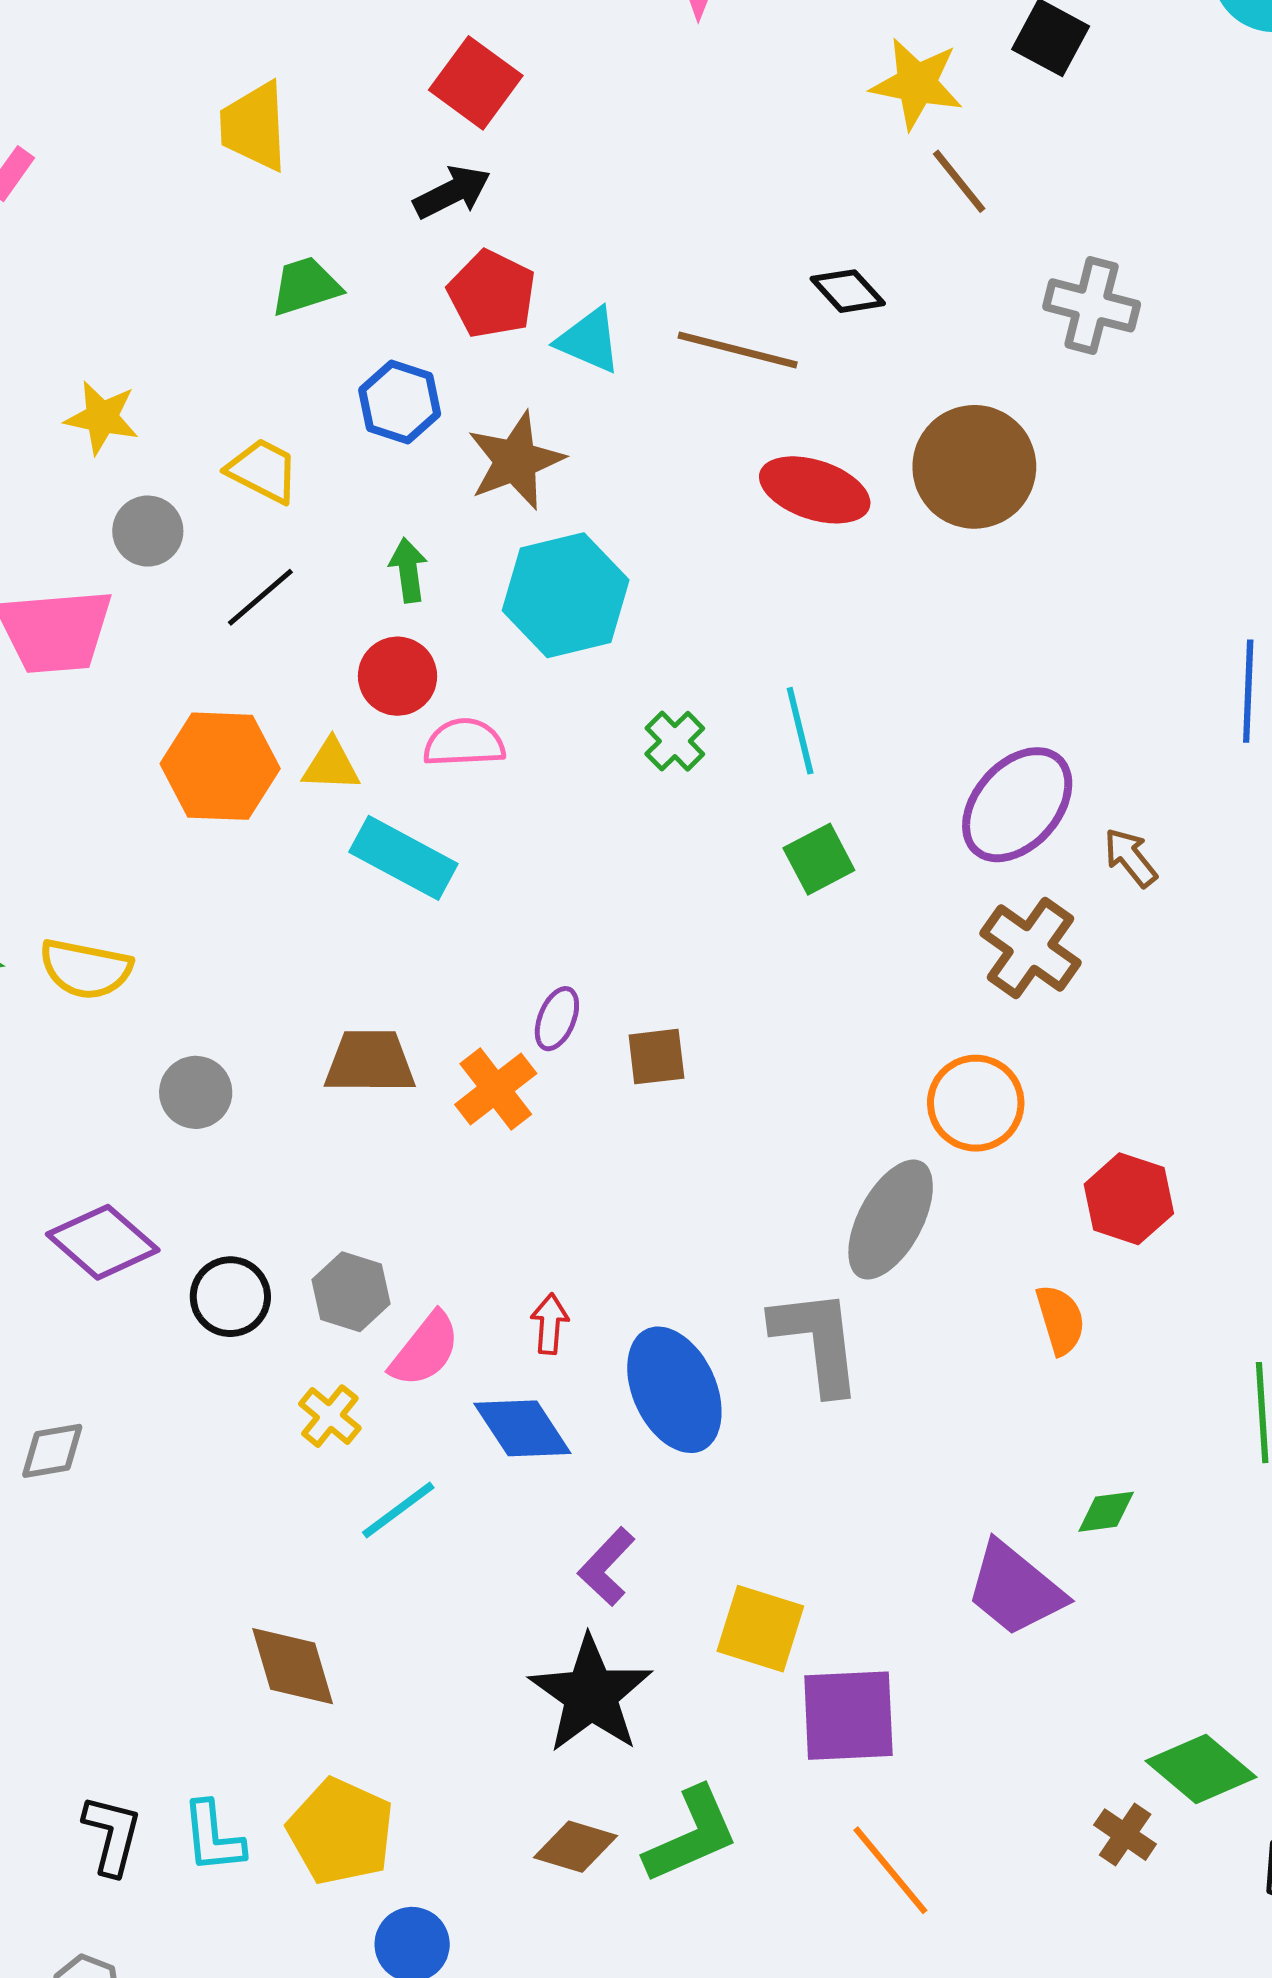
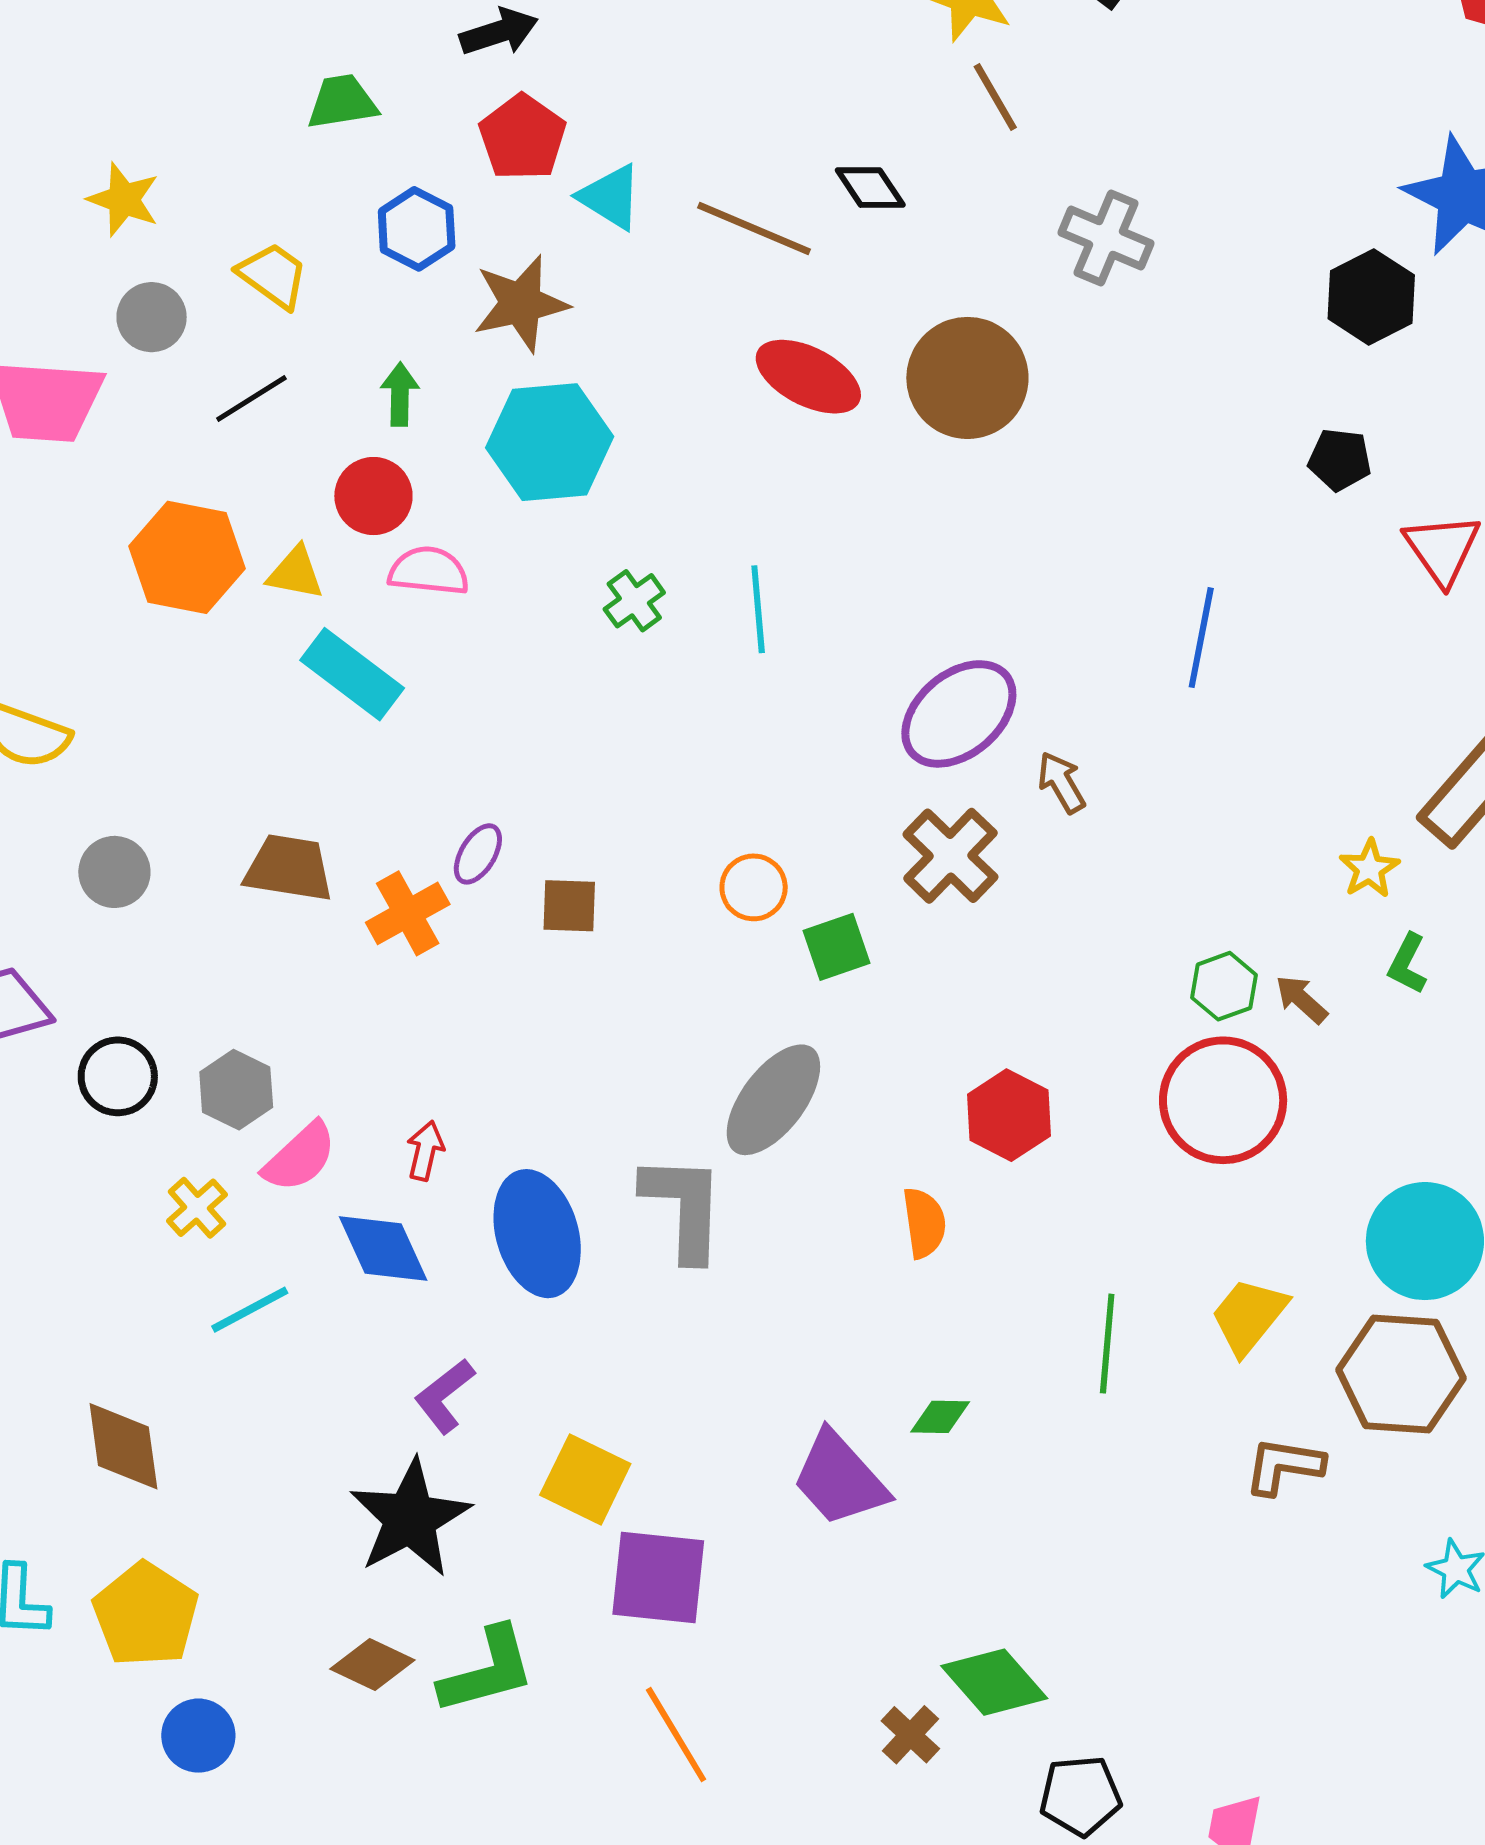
green square: (819, 859) -> (837, 947), moved
orange circle: (976, 1103) -> (754, 887), moved, size x0.7

